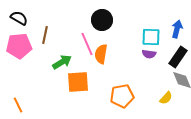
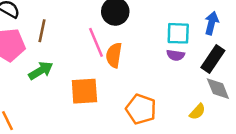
green arrow: (62, 62) -> (41, 71), moved
orange pentagon: (122, 96) -> (141, 109), turned 30

